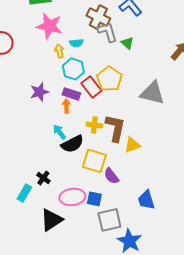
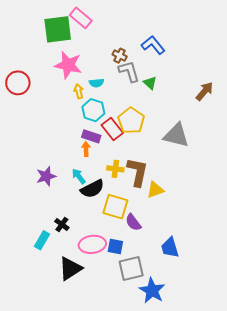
brown cross: (98, 17) -> (120, 56), size x0.6
purple star: (39, 92) -> (46, 176), moved

